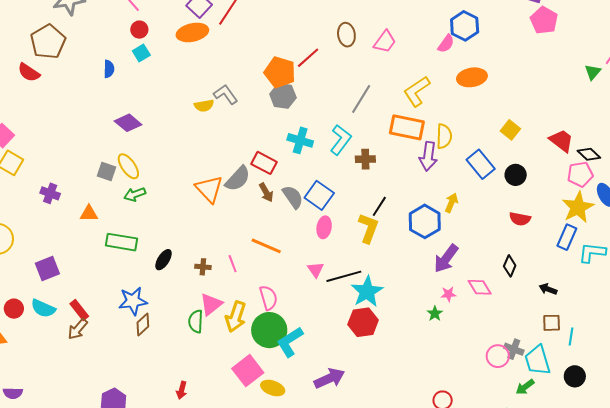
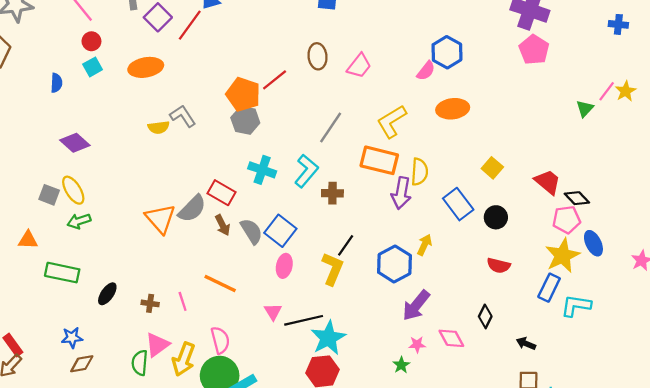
orange ellipse: (192, 32) -> (146, 67), moved
blue star: (133, 301) -> (72, 338), size x0.7
brown diamond: (143, 325) -> (82, 364), turned 30

